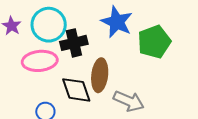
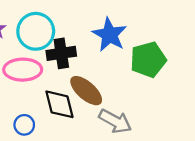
brown ellipse: (100, 75) -> (86, 91), turned -60

